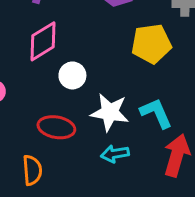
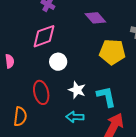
white star: (110, 112) -> (77, 90), size x0.7
red ellipse: (56, 127) -> (41, 92), turned 55

